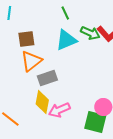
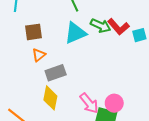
orange triangle: (31, 61) -> (39, 55), size x0.6
pink arrow: (59, 110) -> (89, 103), moved, turned -105

